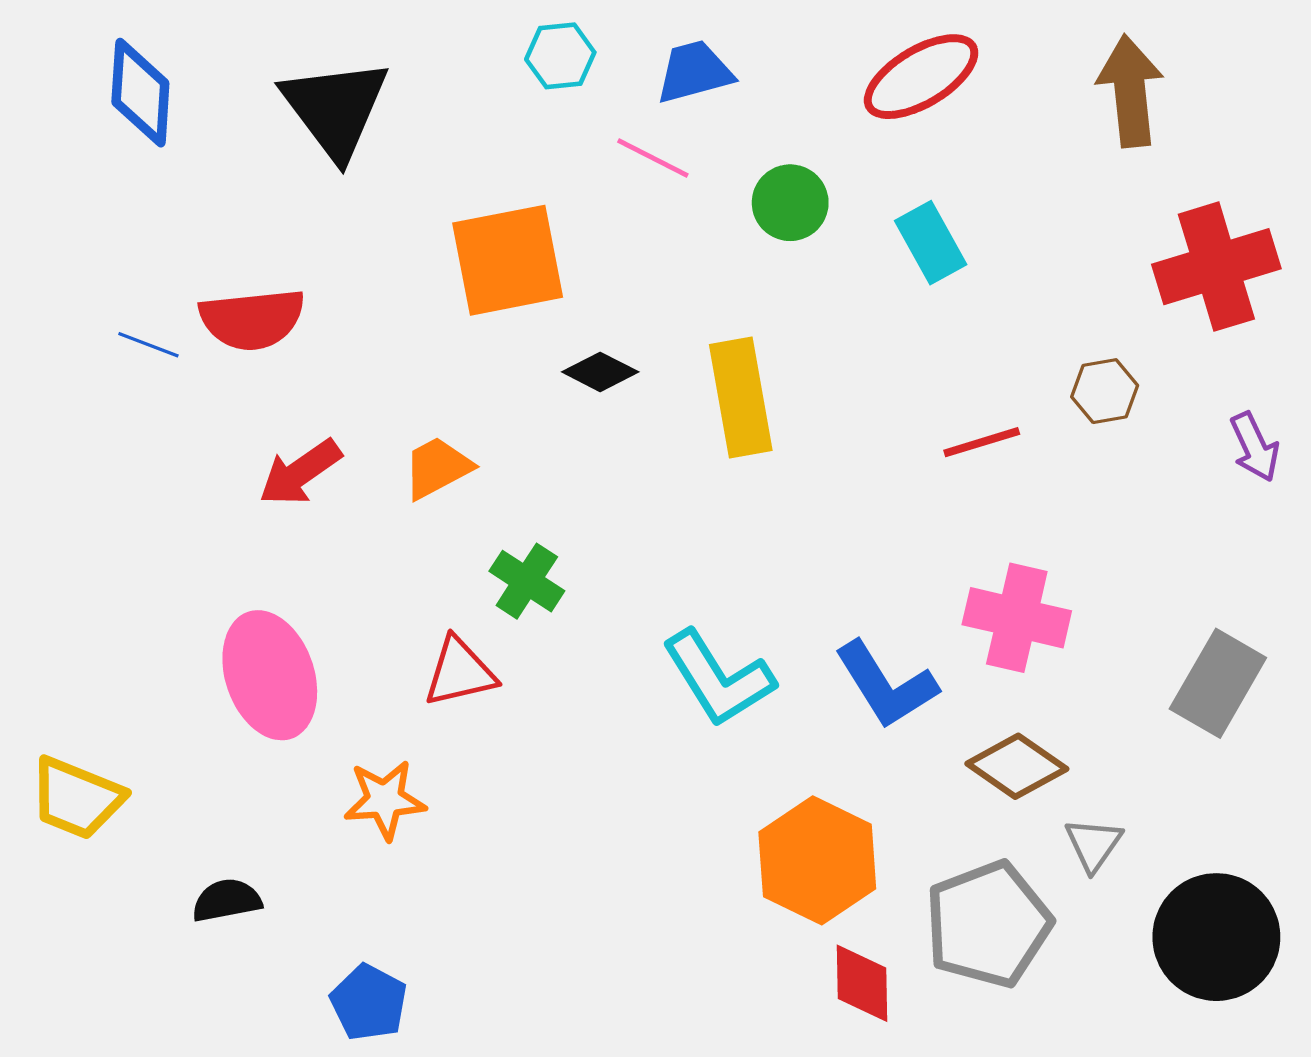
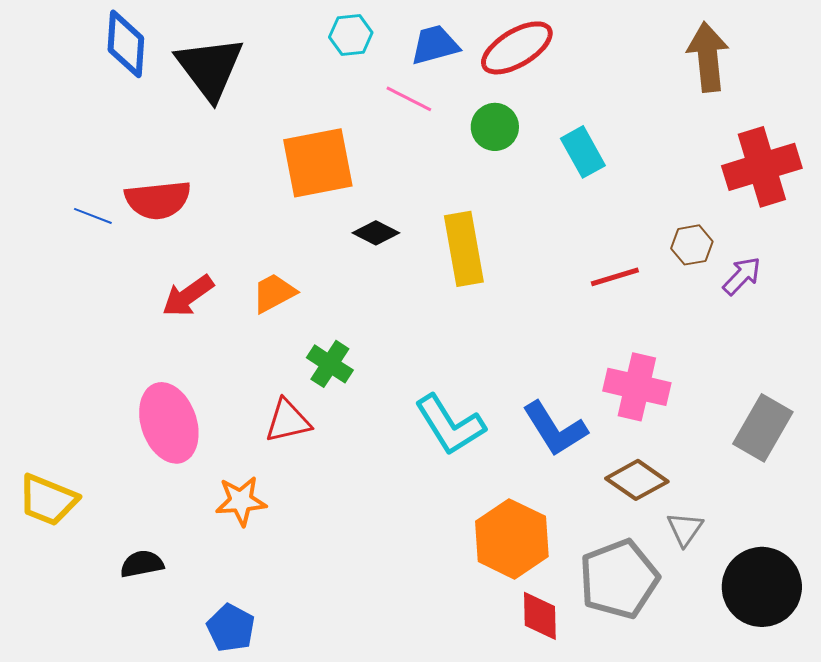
red ellipse: (921, 77) -> (517, 48), moved
blue diamond: (140, 93) -> (126, 44), moved
purple arrow: (1255, 447) -> (742, 276), moved, turned -111

